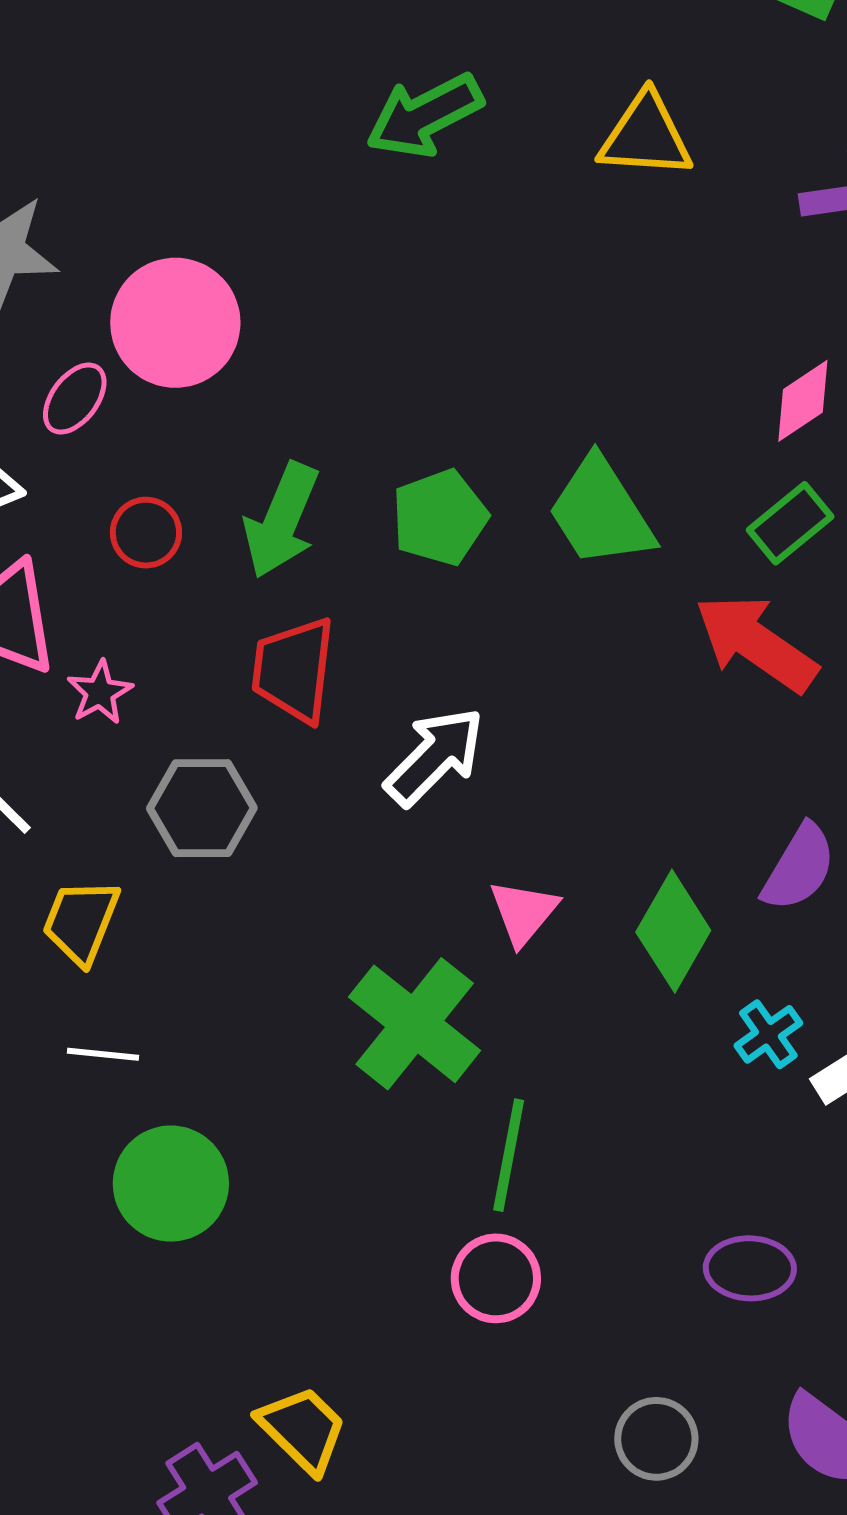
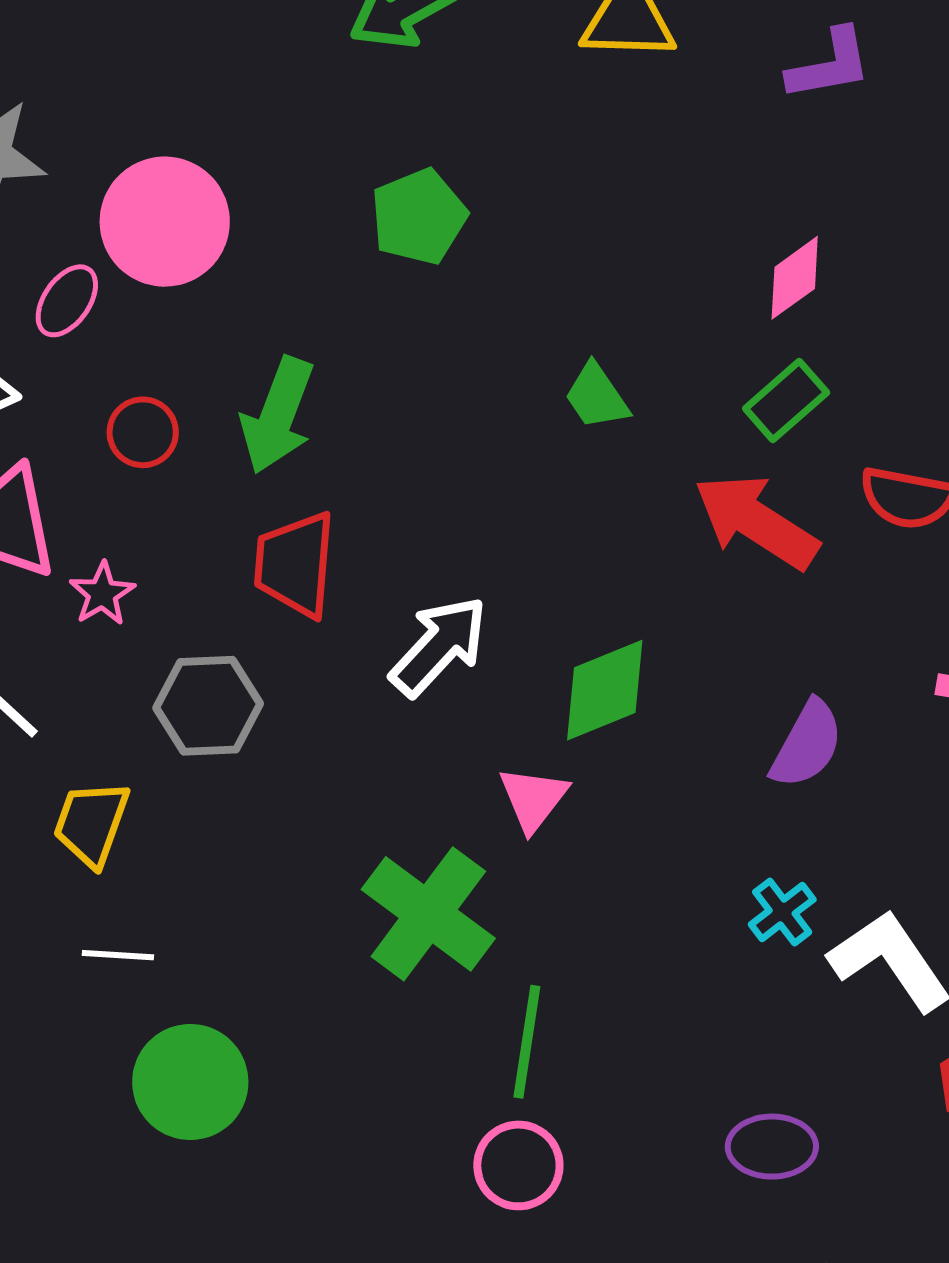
green trapezoid: (601, 512) -> (596, 396), size x0.6
green pentagon: (440, 517) -> (419, 217), moved
green diamond: (673, 931) -> (605, 690), moved, turned 40

